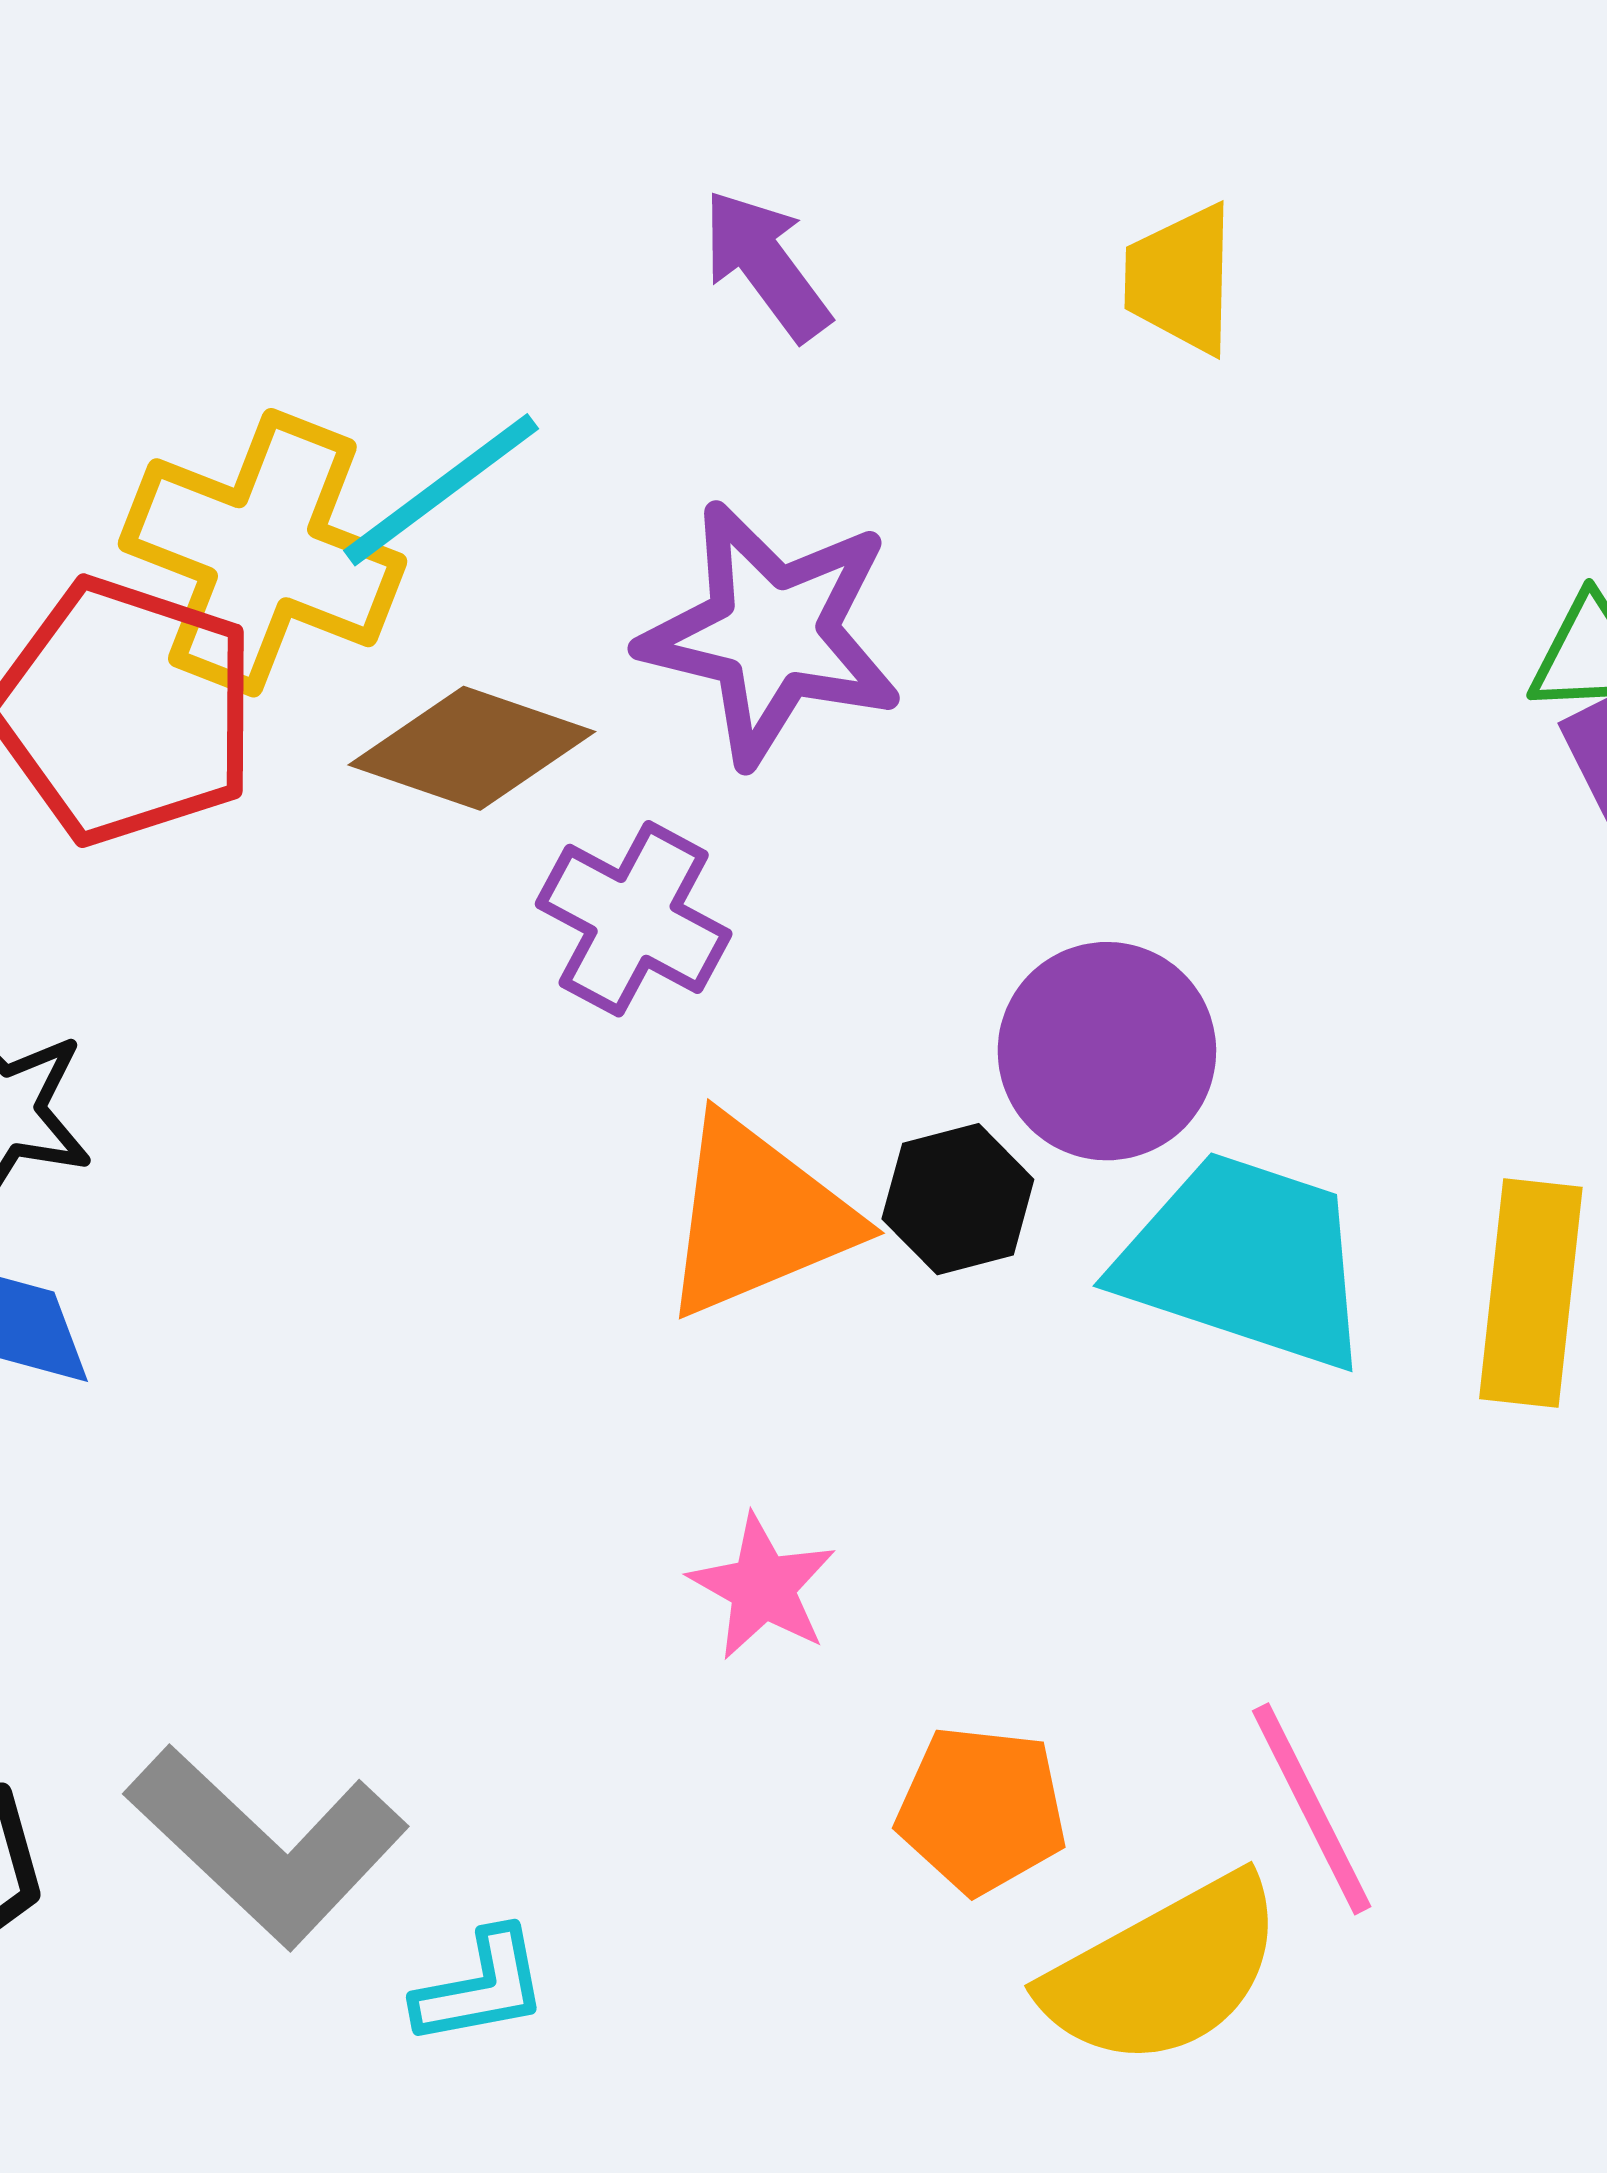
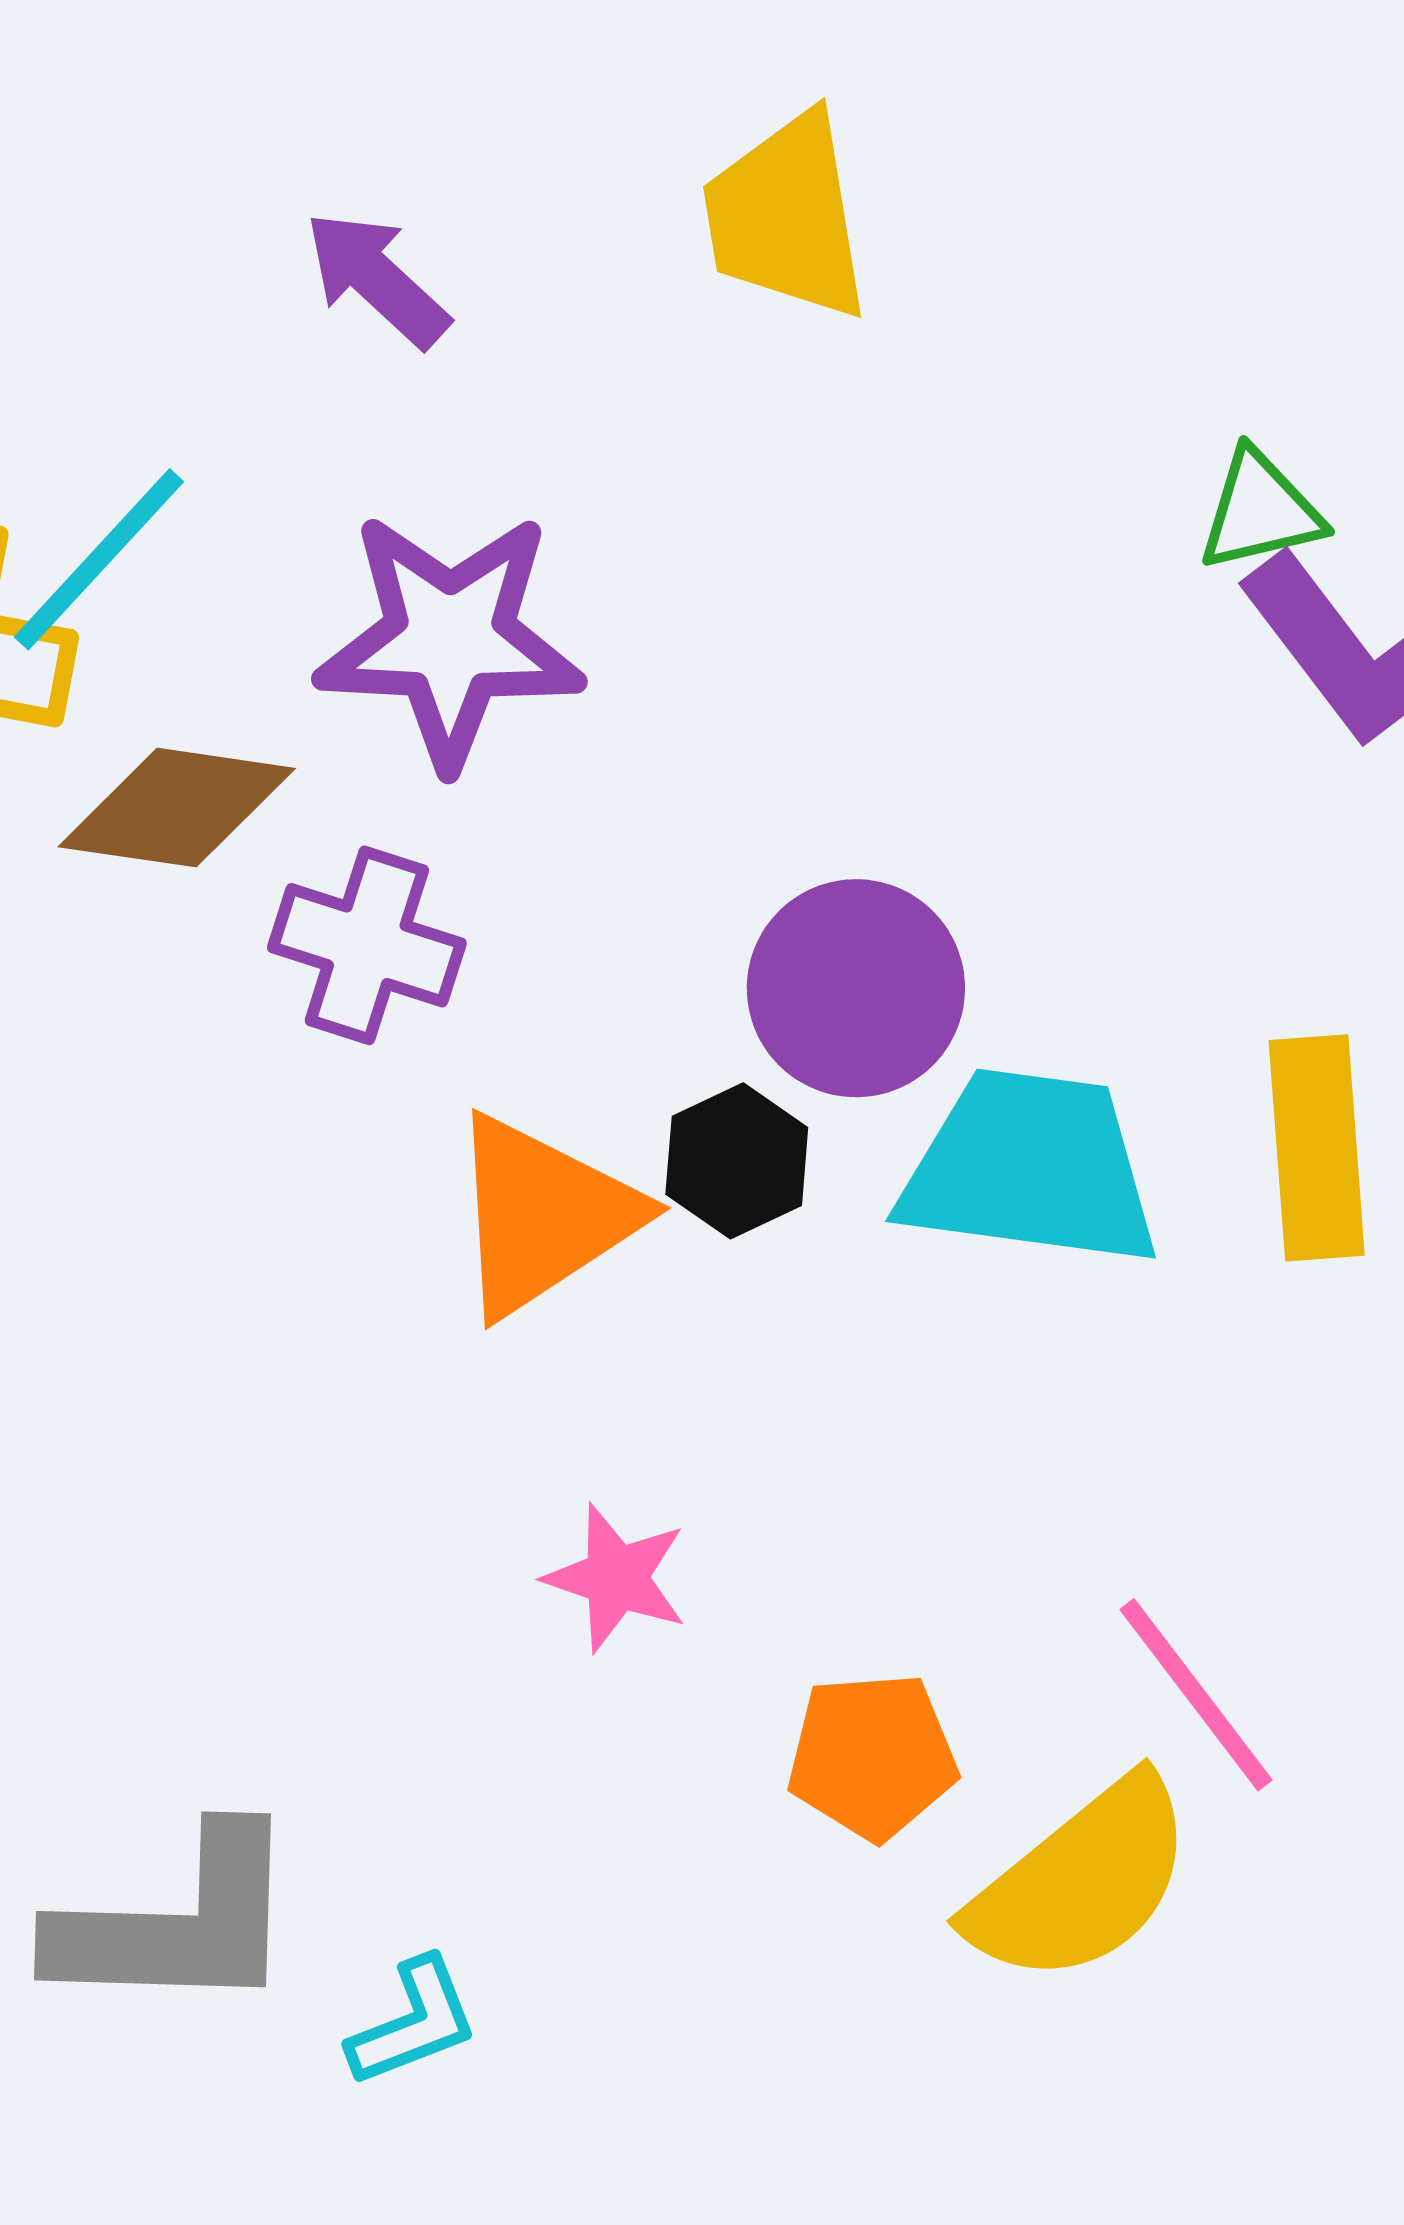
yellow trapezoid: (1181, 279) -> (786, 217), size x1.4
gray L-shape: (267, 1846) -> (177, 1923), turned -31

